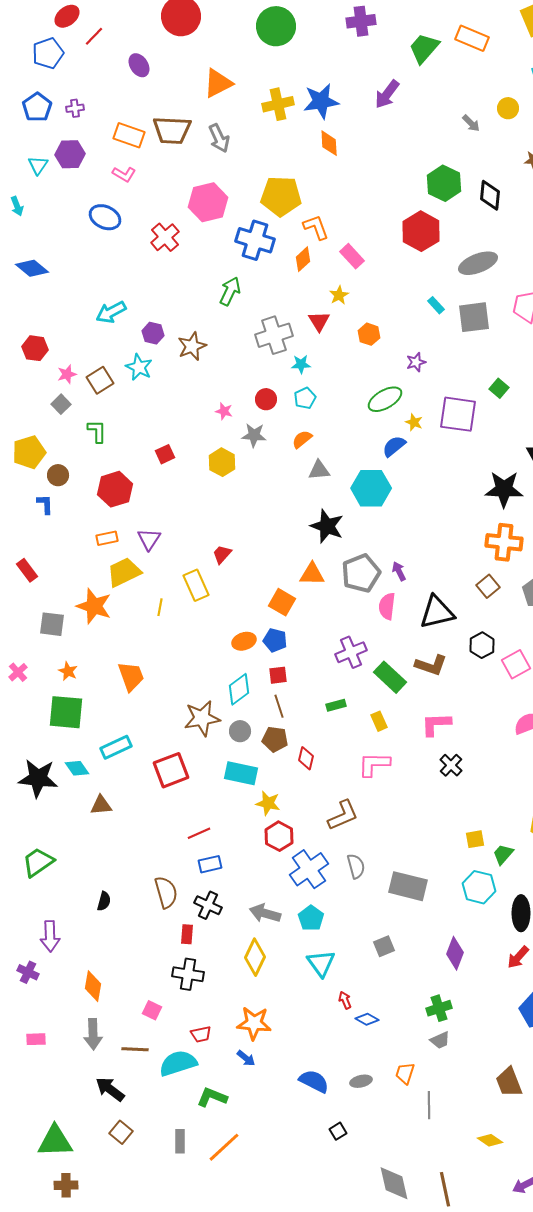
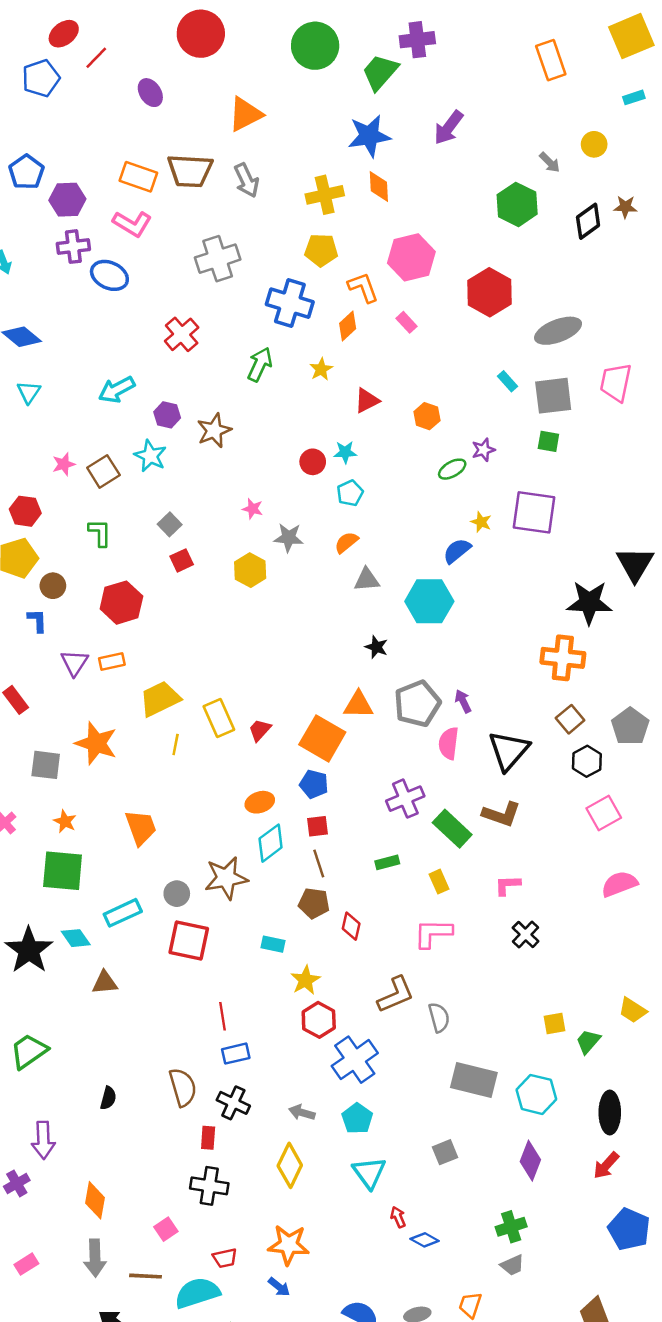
orange rectangle: (472, 38) -> (551, 60), turned 48
green trapezoid: (424, 48) -> (380, 72), moved
yellow cross: (278, 104) -> (325, 195), moved
blue pentagon: (37, 107) -> (26, 172), moved
purple cross: (75, 108) -> (73, 247), moved, size x1.5
cyan triangle: (38, 165) -> (29, 392), moved
pink L-shape: (124, 174) -> (132, 224), size x1.4
green hexagon: (444, 183) -> (517, 204), moved
black diamond: (490, 195) -> (588, 221), moved, turned 48
yellow pentagon: (281, 196) -> (321, 250), size x0.7
pink hexagon: (208, 202) -> (411, 257), moved
red cross: (165, 237) -> (182, 334), moved
pink rectangle: (352, 256) -> (406, 322), size x0.7
yellow star: (339, 295) -> (321, 369), moved
red triangle: (319, 321) -> (367, 400), turned 35
gray cross: (274, 335) -> (218, 259), moved
red hexagon: (35, 348) -> (25, 511), moved
green square: (499, 388) -> (548, 441), moved, turned -30
red circle: (266, 399) -> (313, 462), moved
green ellipse: (385, 399) -> (452, 469), moved, size x0.7
gray square: (61, 404) -> (170, 524), moved
black star: (327, 526) -> (376, 647), size x0.6
purple triangle: (149, 539) -> (75, 663), moved
orange cross: (504, 542) -> (563, 658), moved
red trapezoid: (222, 554) -> (260, 730), moved
yellow trapezoid: (124, 572) -> (160, 699), moved
orange square: (282, 602) -> (322, 738), size x1.4
black triangle: (437, 612) -> (509, 750), turned -36
orange ellipse: (244, 641) -> (260, 802), moved
black hexagon: (482, 645) -> (587, 761), moved
pink L-shape: (436, 724) -> (508, 885), size x0.7
gray circle: (240, 731) -> (177, 894), moved
red square: (171, 770) -> (189, 941), turned 33
cyan rectangle: (241, 773) -> (273, 944), size x0.6
black star: (38, 778) -> (29, 950), turned 30
yellow star: (268, 803) -> (305, 980), turned 30
red line: (199, 833) -> (222, 1016), turned -75
gray semicircle: (356, 866) -> (439, 1017), moved
cyan hexagon: (479, 887) -> (536, 1094), moved
gray arrow: (265, 913) -> (302, 1112), size x0.7
purple cross: (28, 972) -> (17, 1183), turned 35
pink square: (152, 1010) -> (166, 1229), turned 30
pink rectangle: (36, 1039) -> (26, 1264), turned -30

